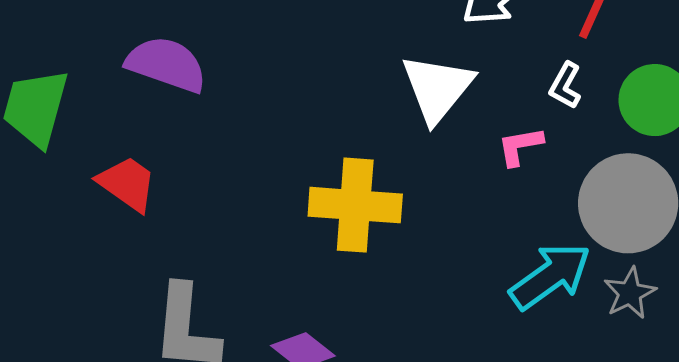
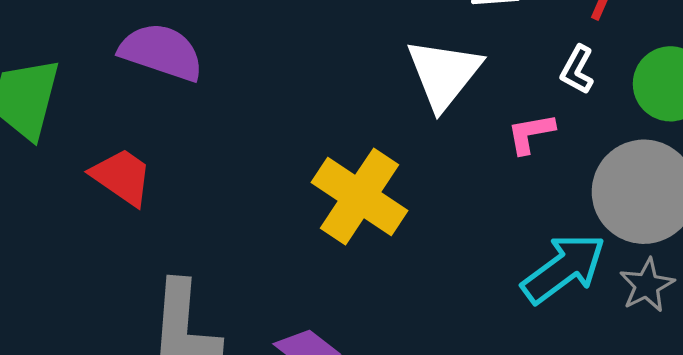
yellow cross: (355, 205) -> (360, 197), turned 30

